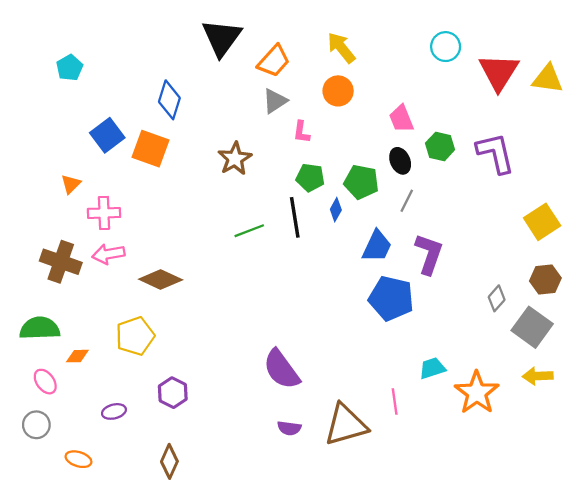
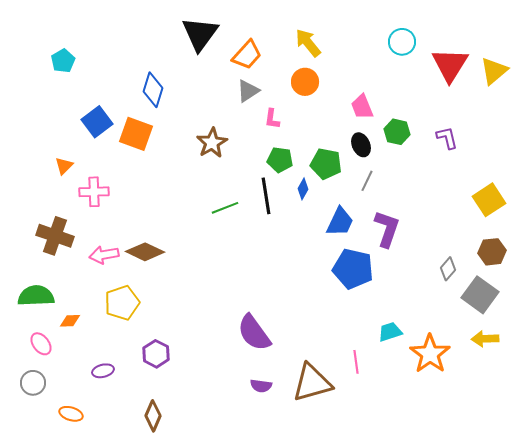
yellow triangle: (548, 79) -> (494, 71), turned -48
purple L-shape: (496, 153) -> (447, 138), size x0.6
pink arrow: (108, 254) -> (104, 255), moved

